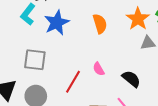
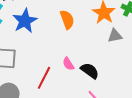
black semicircle: (131, 79) -> (90, 71), moved

